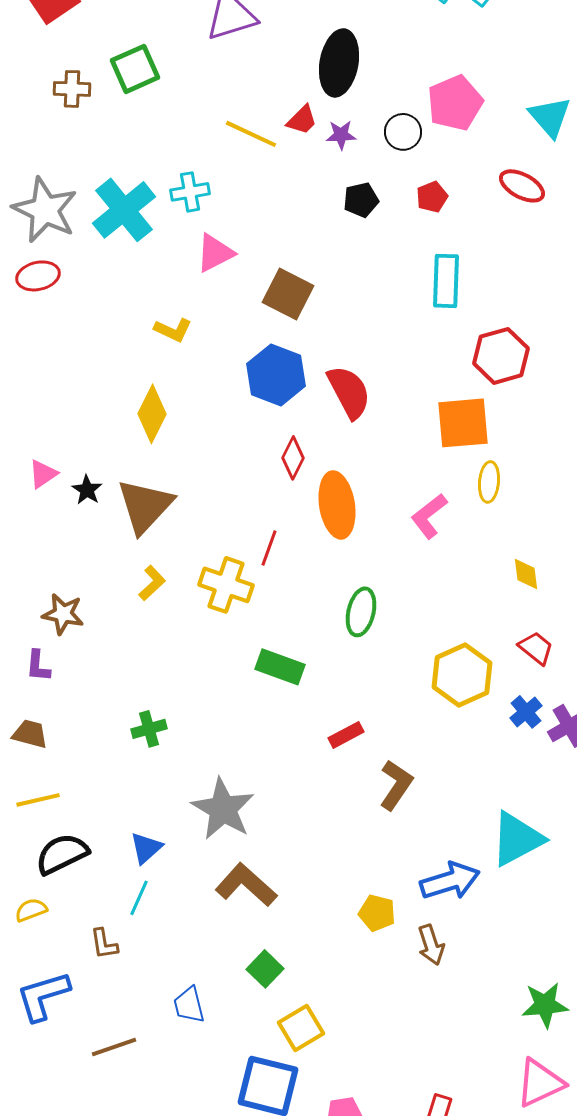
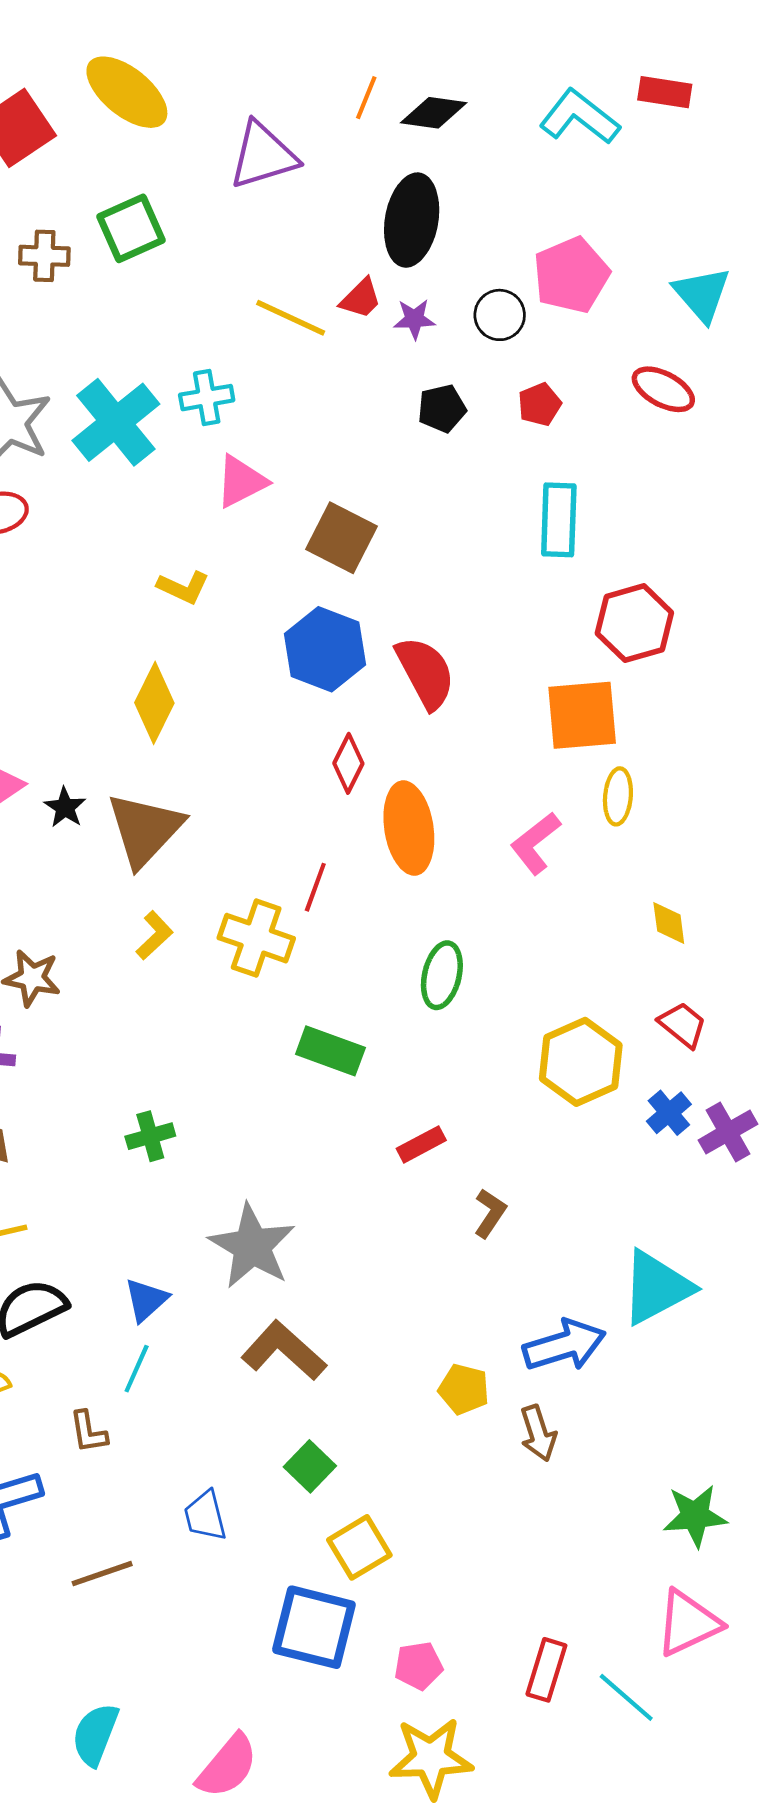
brown L-shape: (396, 785) -> (490, 1213), size x0.7

